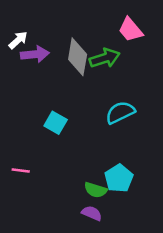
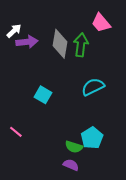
green arrow: (105, 58) -> (81, 45), turned -65
pink line: (21, 171) -> (16, 132), turned 32

